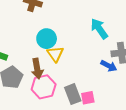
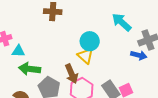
cyan circle: (47, 39) -> (90, 41), moved

